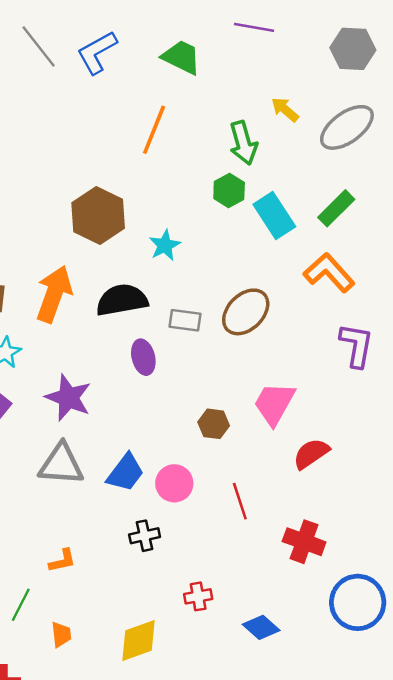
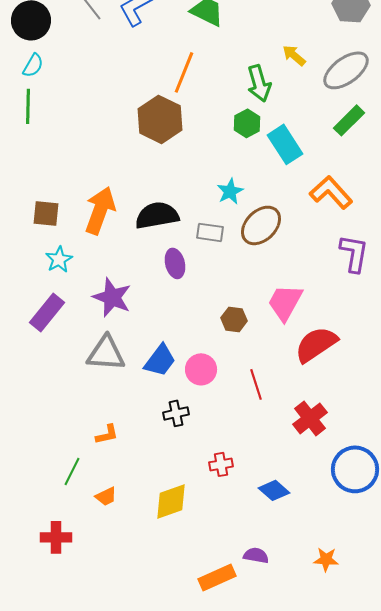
green rectangle: (336, 208) -> (349, 120), moved
brown hexagon: (98, 215) -> (160, 119), moved
cyan star: (165, 245) -> (230, 191), moved
red semicircle: (311, 454) -> (316, 344), size x1.4
red cross: (304, 542) -> (310, 418), turned 32
orange trapezoid: (61, 635) -> (106, 496), turned 70

